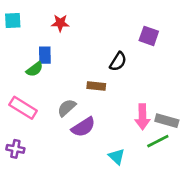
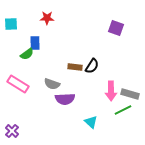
cyan square: (13, 20) -> (11, 24), moved
black semicircle: (118, 62) -> (92, 66), moved
gray semicircle: (67, 108) -> (52, 84), turned -119
purple semicircle: (83, 127) -> (65, 99), turned 30
purple cross: (15, 149) -> (12, 131), moved, turned 32

